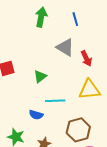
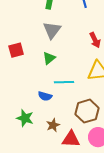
gray triangle: (65, 47) -> (52, 30), moved, turned 36

